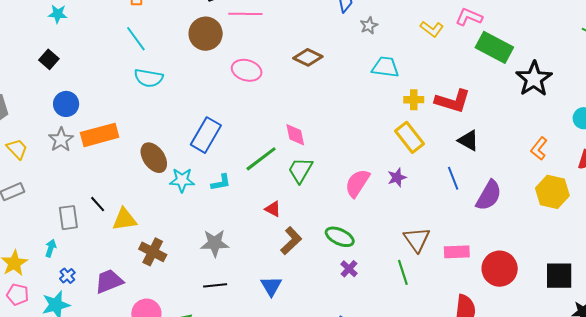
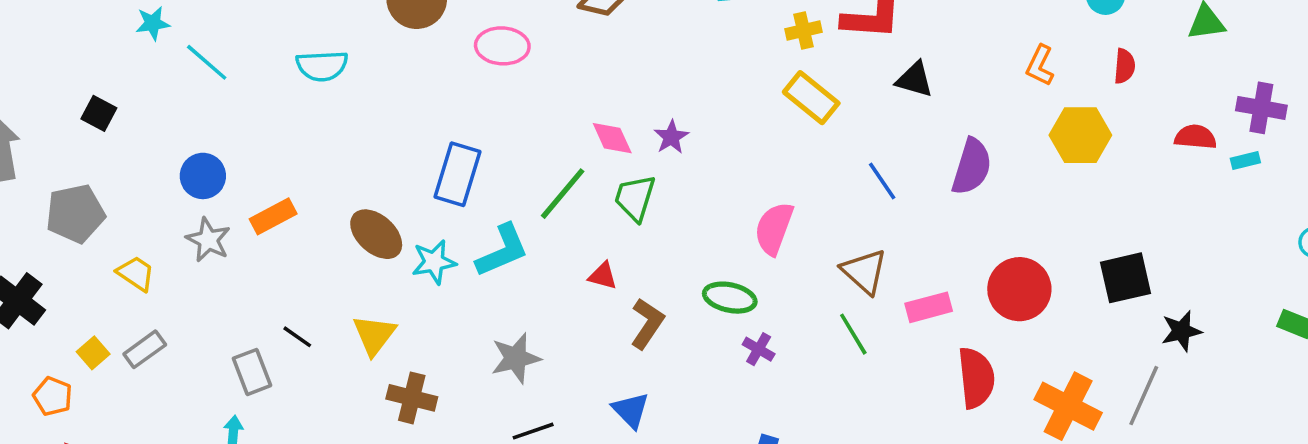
cyan line: (136, 39) -> (207, 62), moved
black square: (49, 59) -> (99, 113), moved
cyan semicircle: (149, 78) -> (322, 66), moved
orange rectangle: (100, 135) -> (273, 216), size x0.7
purple star: (397, 178) -> (671, 137), moved
blue line: (453, 178) -> (882, 181), moved
cyan L-shape: (221, 182) -> (502, 251), size x1.6
pink semicircle: (357, 183) -> (774, 229), moved
yellow triangle: (124, 219) -> (374, 335), moved, turned -32
pink rectangle: (457, 252) -> (929, 307), moved

